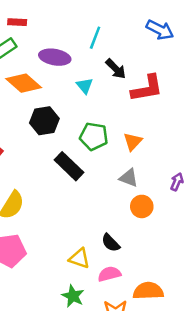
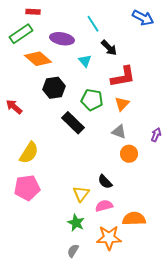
cyan line: (95, 38) -> (93, 24), turned -54
red L-shape: (147, 88) -> (123, 77), moved
yellow triangle: (79, 258) -> (81, 194), turned 48

